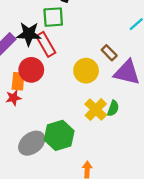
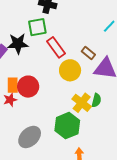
red rectangle: (46, 44) -> (56, 47), moved
red circle: (31, 70) -> (28, 87), moved
green hexagon: (59, 135) -> (67, 126), moved

